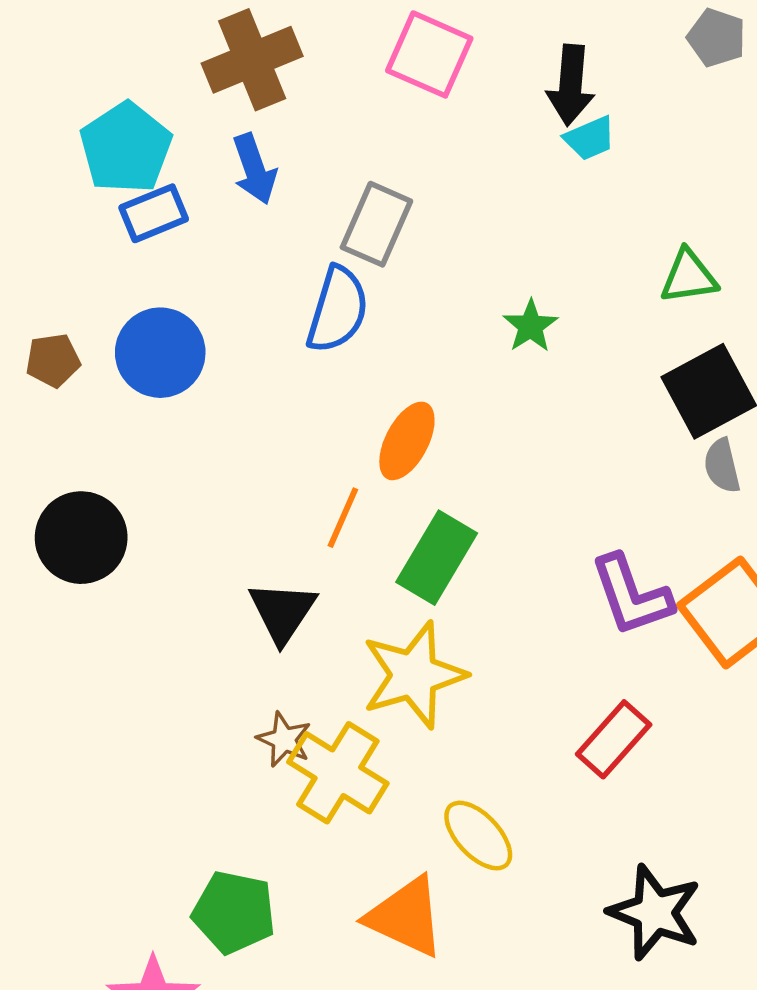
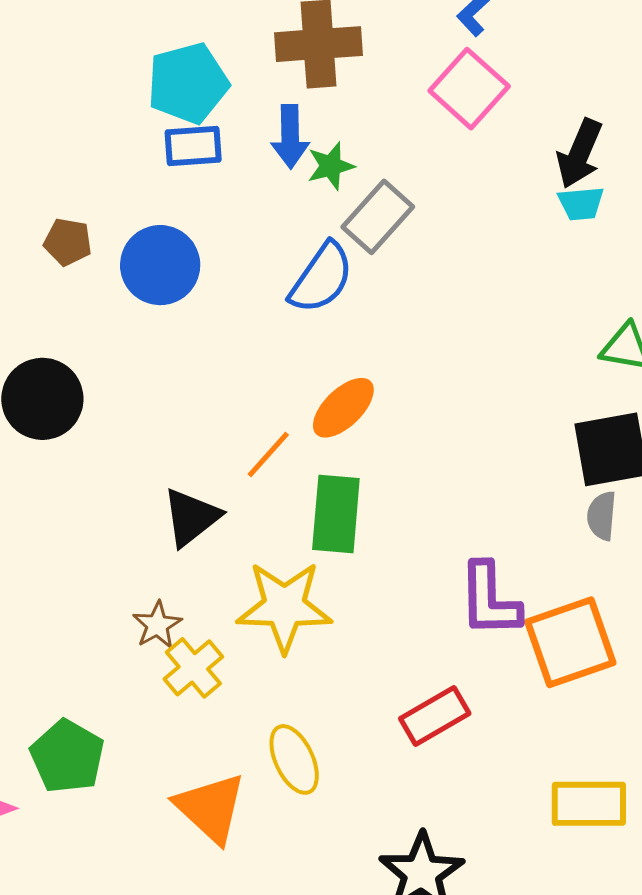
green star: (530, 326) -> (331, 166), moved
green rectangle: (437, 558) -> (336, 514), turned -44
yellow cross: (338, 773) -> (193, 668), size x0.7

